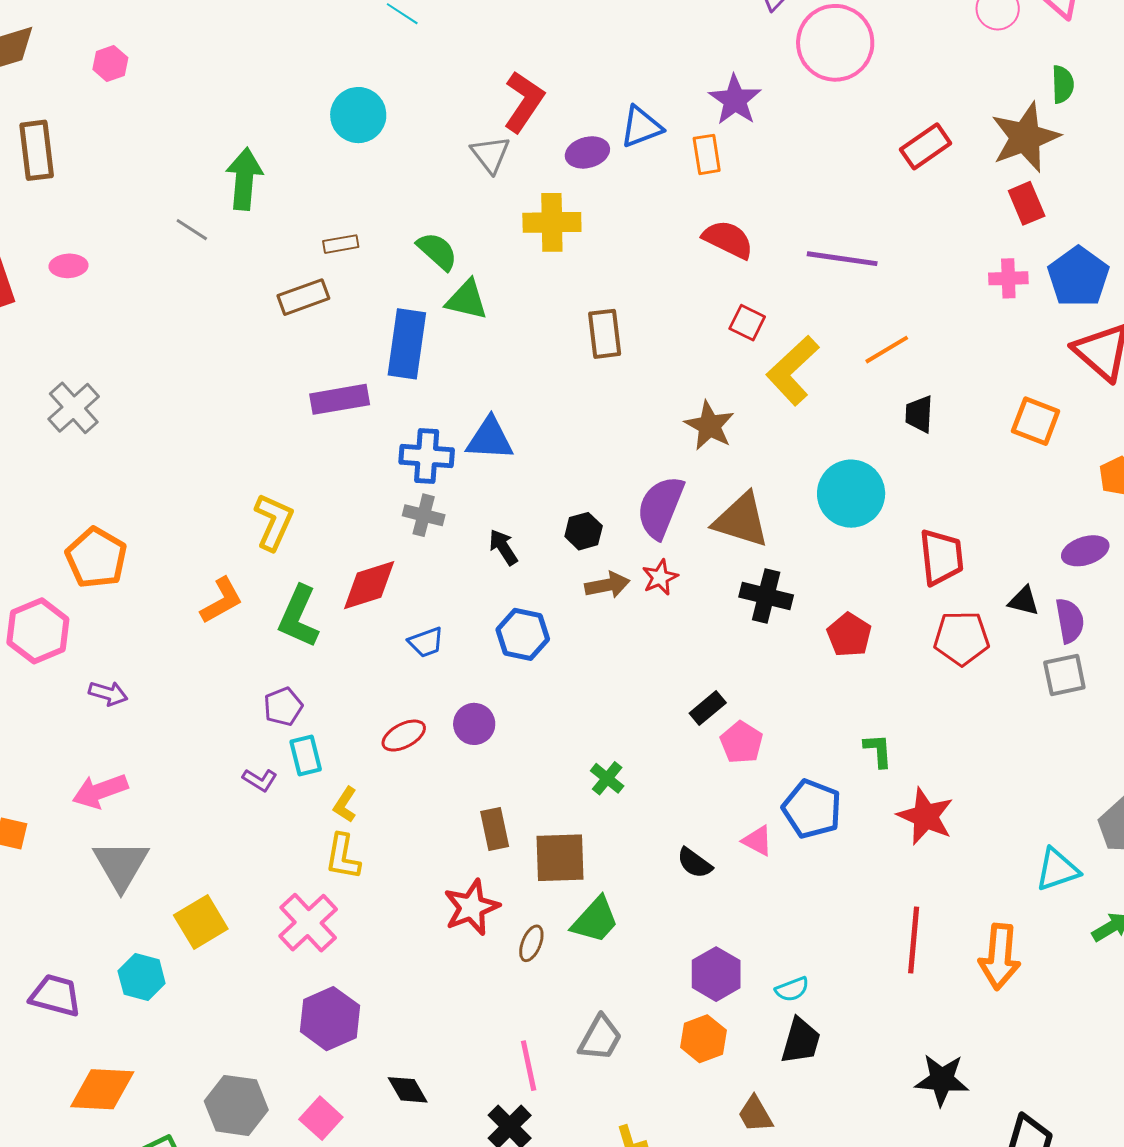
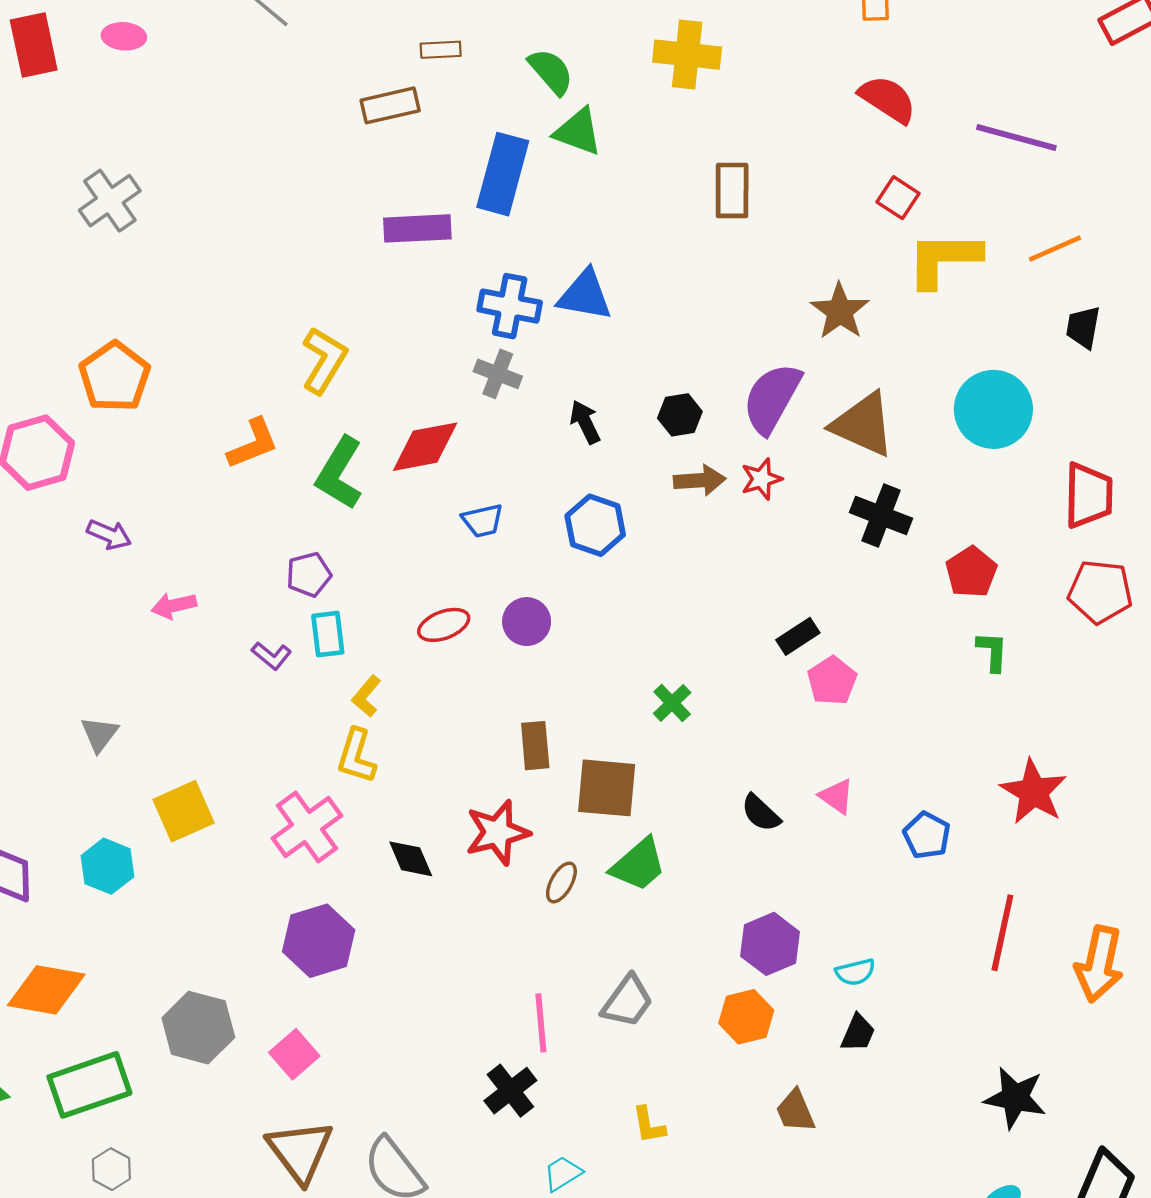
yellow L-shape: (793, 370) -> (944, 259), turned 36
green L-shape: (878, 751) -> (992, 651), moved
pink arrow: (100, 791) -> (174, 606), moved, size x0.7
blue pentagon: (812, 809) -> (927, 835), moved, size x0.7
gray triangle: (121, 865) -> (99, 734), size x0.6
black trapezoid: (801, 1041) -> (858, 1033), size x0.7
black diamond: (408, 1090) -> (411, 859), moved

